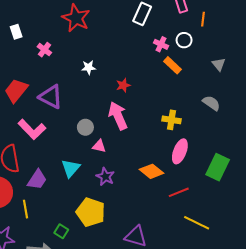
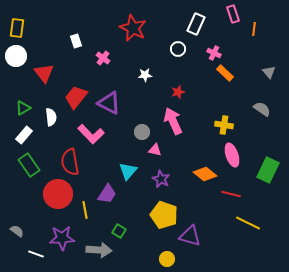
white circle: (184, 40) -> (178, 49), moved
pink ellipse: (180, 151) -> (232, 155), turned -40
purple trapezoid: (37, 180) -> (107, 194), moved
red line: (179, 192) -> (231, 194), turned 36
yellow pentagon: (91, 212) -> (164, 215), moved

